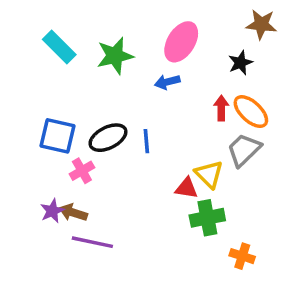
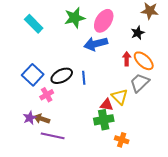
green star: (115, 56) -> (75, 18), moved
blue arrow: (167, 82) -> (96, 44), size x1.6
blue square: (57, 136) -> (33, 75), turned 30
green cross: (207, 218) -> (104, 120), moved
orange cross: (242, 256) -> (122, 140), moved

